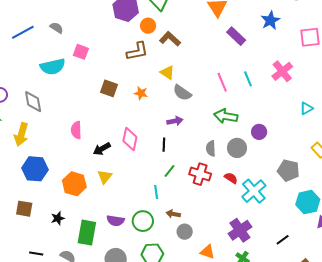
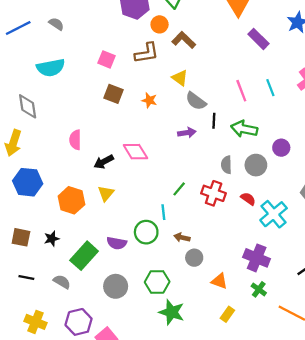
pink square: (81, 52) -> (107, 59), moved
pink diamond: (130, 139) -> (135, 152), turned -45
black line: (164, 145) -> (214, 121), moved
brown square: (24, 209) -> (21, 237), moved
green circle: (143, 221) -> (146, 232), moved
purple cross: (240, 230) -> (257, 258), turned -35
green rectangle: (87, 233) -> (84, 256), turned 30

